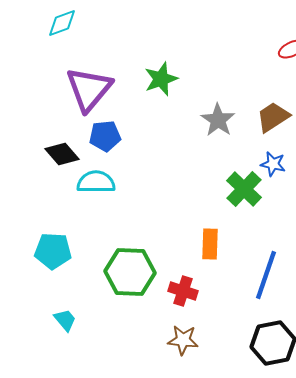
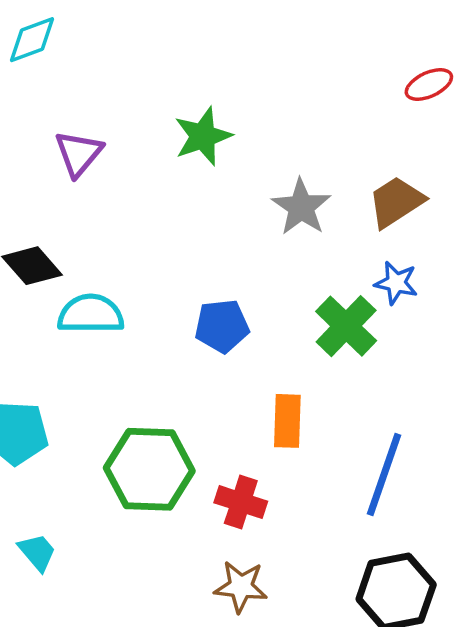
purple triangle: (89, 89) -> (79, 154), size x0.6
blue pentagon: (105, 136) -> (222, 326), moved

